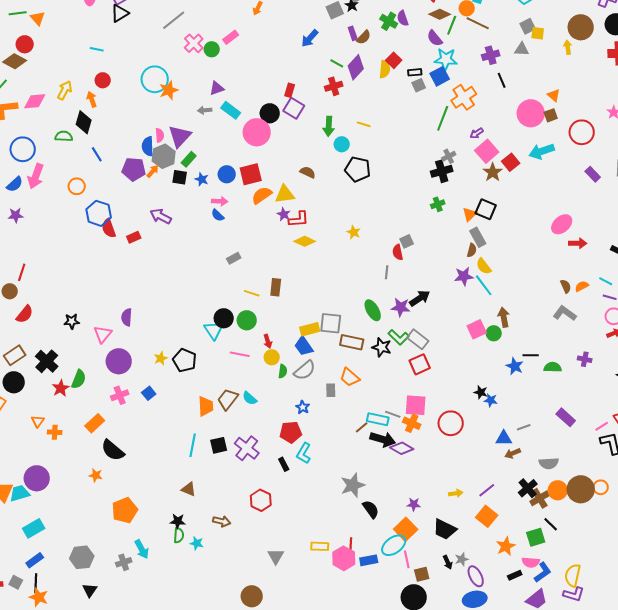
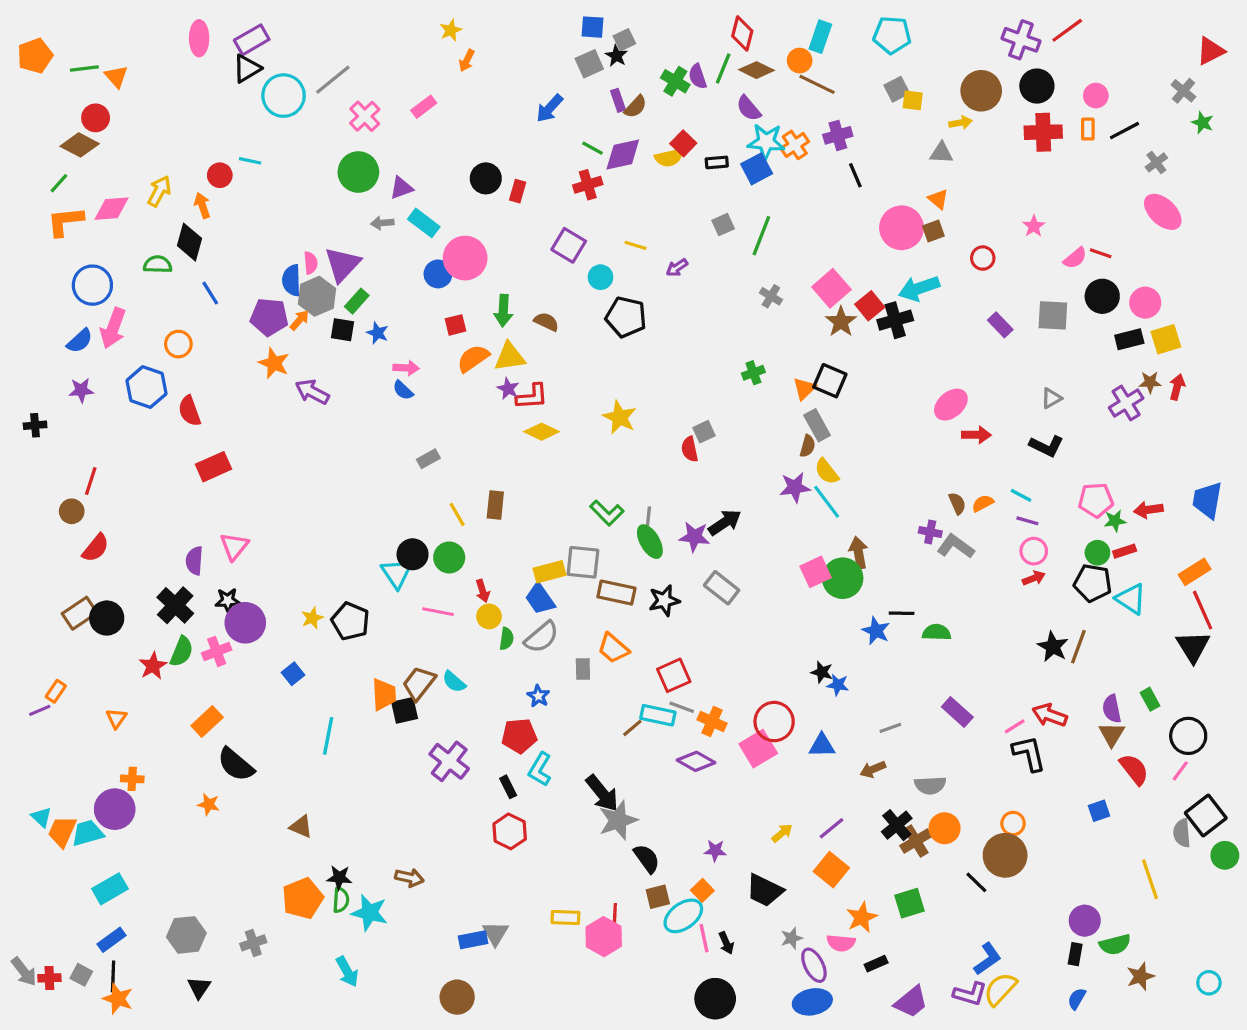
green line: (452, 25) -> (723, 68), moved
yellow arrow: (568, 47) -> (960, 123), turned 88
cyan line: (97, 49) -> (250, 161), moved
green circle: (212, 49) -> (358, 172), moved, size x1.6
gray triangle: (522, 49) -> (941, 153), moved
purple diamond: (356, 67) -> (623, 155), turned 35
yellow semicircle: (385, 69) -> (669, 158), turned 72
cyan circle: (155, 79) -> (284, 96), moved
gray square: (419, 85) -> (723, 225), moved
orange star: (169, 90) -> (274, 363), moved, turned -30
orange cross: (464, 97) -> (795, 145), moved, size x0.7
purple square: (294, 108) -> (569, 245), moved
black circle: (270, 113) -> (486, 178), moved
green arrow: (329, 126) -> (503, 311), moved
red circle: (582, 132) -> (983, 258), size x0.6
purple arrow: (477, 133) -> (677, 268), moved
gray cross: (449, 156) -> (771, 296), turned -32
black cross: (442, 171) -> (895, 320), moved
blue circle: (227, 174) -> (438, 274), moved
red square: (251, 174) -> (456, 325), size x0.6
blue hexagon: (99, 213) -> (147, 387), moved
red semicircle: (109, 228) -> (190, 411), moved
yellow star: (354, 232) -> (620, 417), size x1.5
red rectangle: (134, 237) -> (213, 467), moved, size x1.5
gray line: (387, 272) -> (648, 518), moved
yellow line: (252, 293) -> (457, 514), turned 42
purple semicircle: (127, 317) -> (194, 561), moved
black star: (72, 321) -> (228, 600), moved
green circle: (494, 333) -> (843, 578), size x1.6
pink triangle: (103, 334) -> (234, 546), moved
green L-shape: (399, 337) -> (607, 513), moved
black star: (382, 347) -> (664, 600), turned -30
purple cross: (585, 359) -> (930, 532), moved
black cross: (47, 361) -> (175, 605), moved
red square: (420, 364) -> (674, 675), moved
black circle: (14, 382) -> (107, 618), moved
pink cross: (120, 395) -> (217, 651), moved
pink square: (416, 405) -> (758, 749), moved, turned -35
orange cross: (55, 432) -> (132, 779), moved
blue triangle: (504, 438) -> (822, 745), moved
black arrow: (383, 439) -> (602, 793), moved, turned 35
cyan line: (193, 445) -> (328, 736), moved
black square: (219, 445) -> (405, 710), moved
brown triangle: (189, 489) -> (301, 827), moved
brown circle: (581, 489) -> (1005, 855), moved
yellow arrow: (456, 493) -> (782, 833), turned -32
red hexagon: (261, 500) -> (510, 831), moved
orange pentagon: (125, 510) -> (303, 898), moved
black line: (551, 524) -> (976, 882), moved
orange square: (406, 529) -> (702, 890), size x0.6
cyan star: (197, 543) -> (370, 913), size x1.6
cyan arrow: (142, 549) -> (347, 972), moved
blue rectangle: (369, 560) -> (473, 940), moved
black arrow: (448, 562) -> (726, 943), moved
pink semicircle: (531, 562) -> (841, 943), moved
blue L-shape: (543, 572) -> (988, 959), moved
brown square: (422, 574) -> (658, 897), moved
yellow semicircle: (573, 575) -> (1000, 989), moved, turned 30

